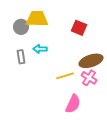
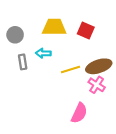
yellow trapezoid: (37, 19) -> (54, 27), moved
gray circle: (21, 27) -> (15, 35), moved
yellow line: (65, 76) -> (71, 70), moved

